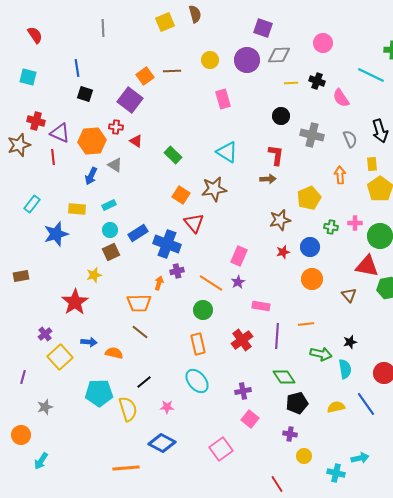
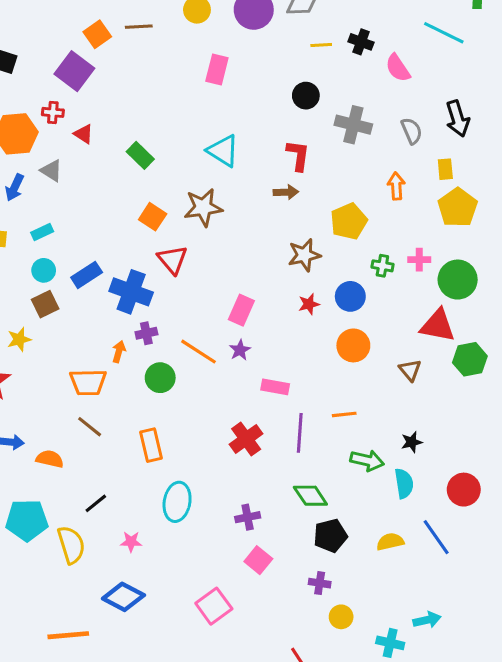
pink rectangle: (223, 99) -> (217, 70), turned 30
green circle: (203, 310) -> (160, 378), moved
orange rectangle: (198, 344) -> (151, 445), moved
cyan ellipse: (197, 381) -> (177, 502), turned 50

